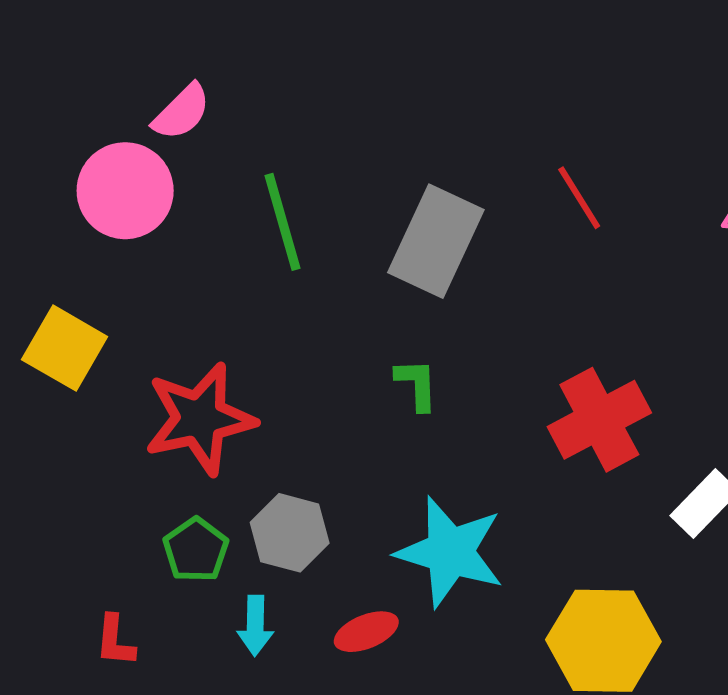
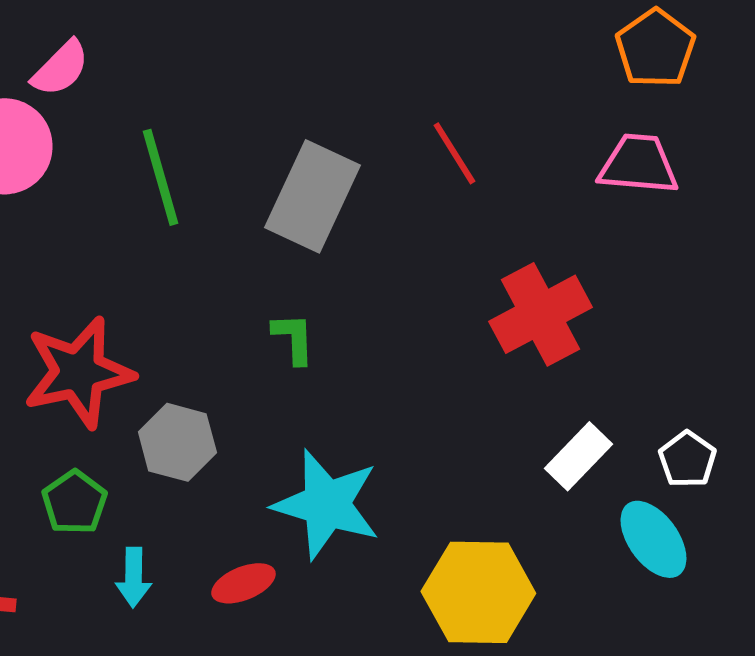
red cross: (599, 420) -> (540, 314), moved
gray hexagon: (290, 533) -> (177, 442), moved

